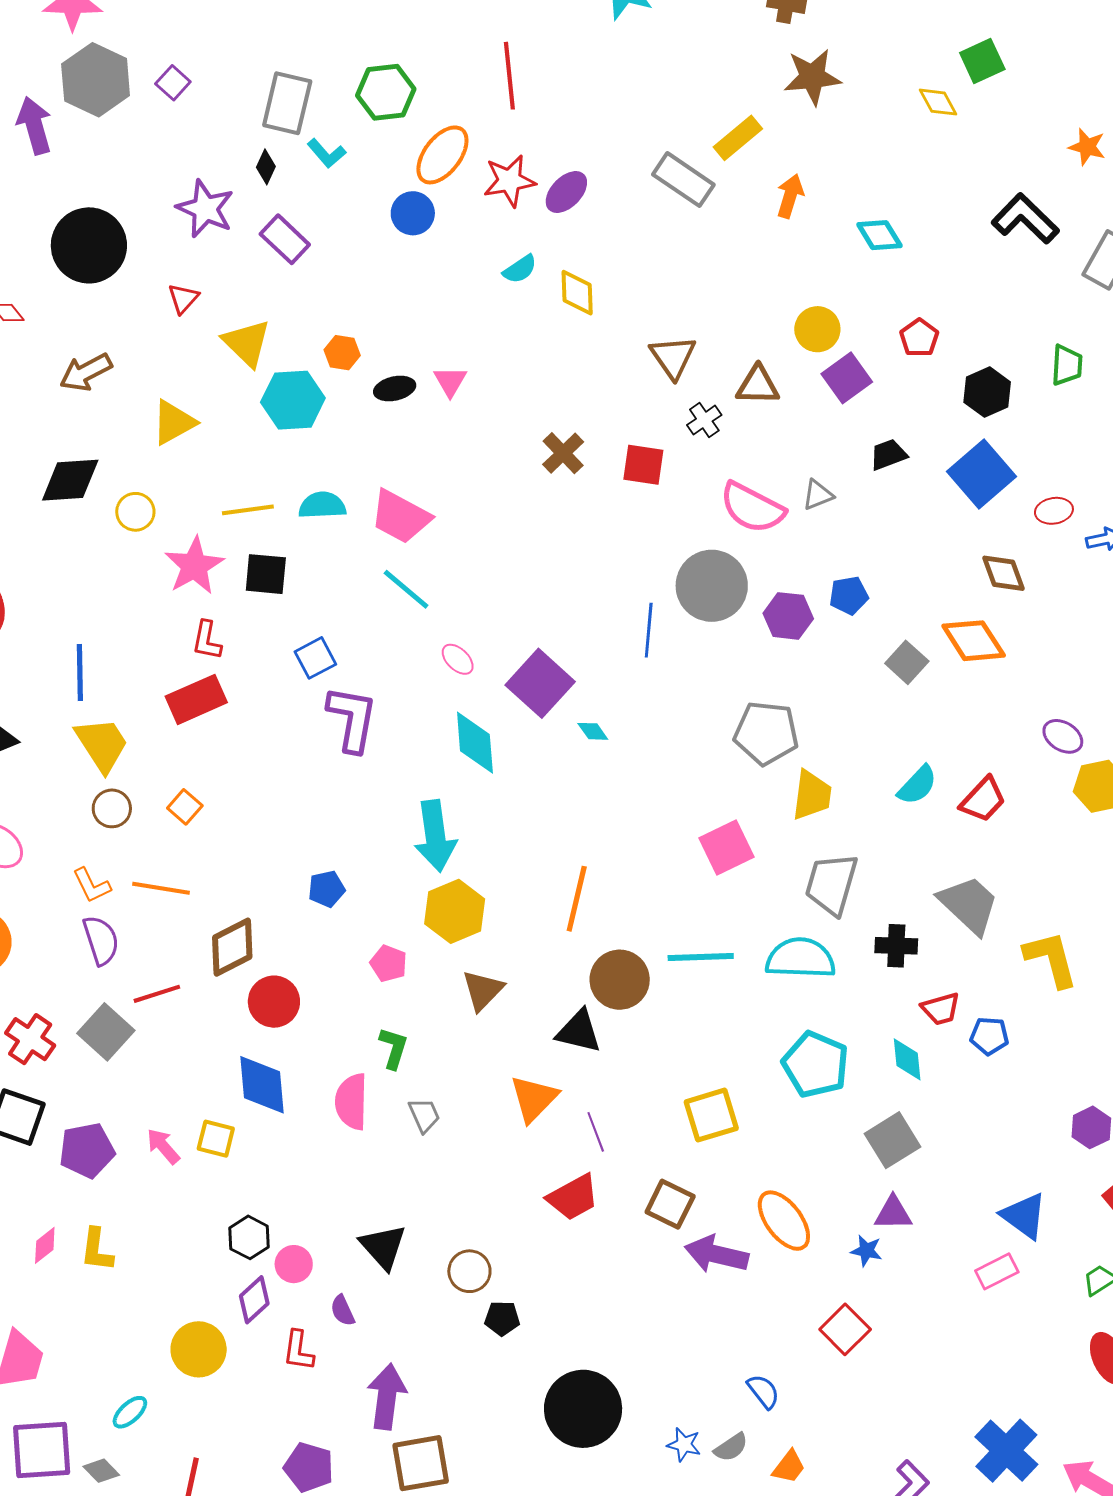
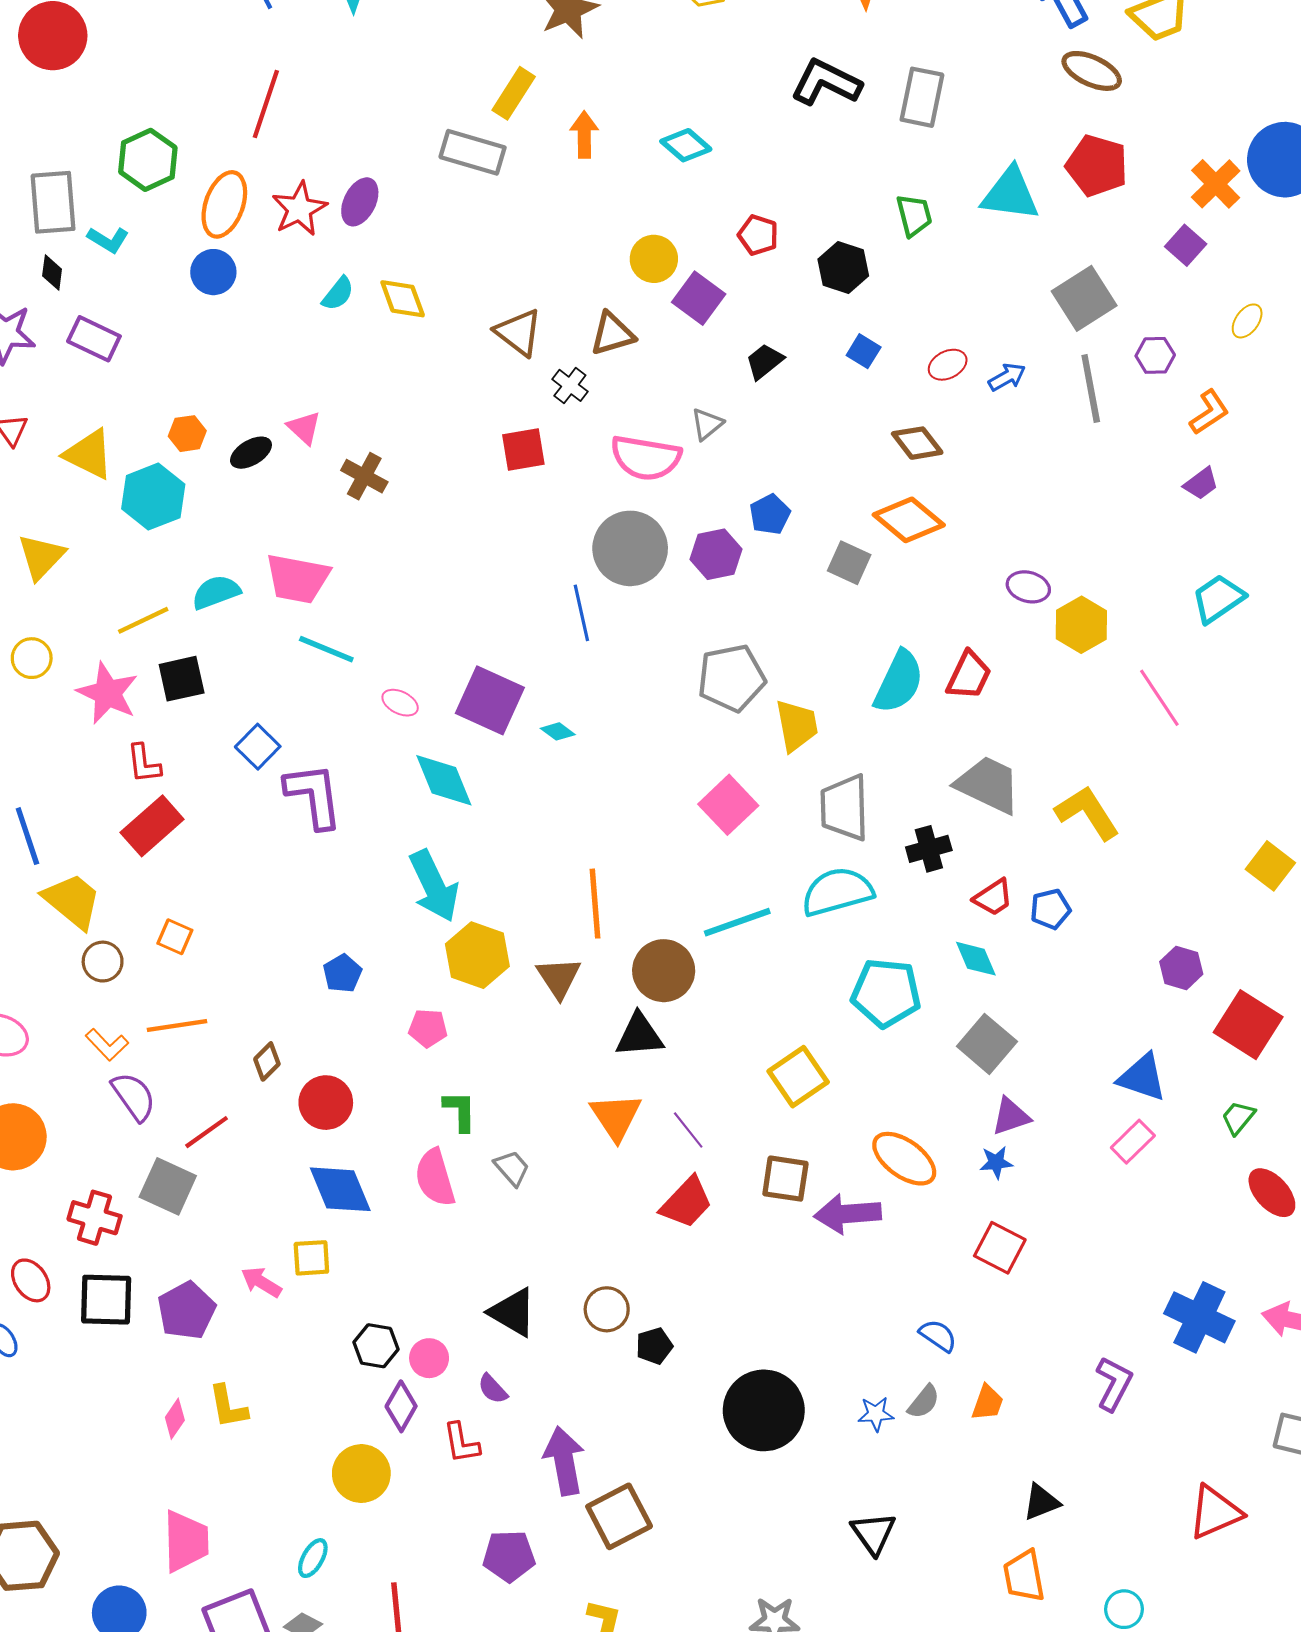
red line: (509, 76) -> (266, 104), turned 42
brown cross: (563, 453) -> (364, 476), moved
blue square: (981, 474) -> (864, 351), size x0.5
cyan semicircle: (917, 785) -> (899, 682), size x1.4
brown diamond: (232, 947) -> (267, 1061), size x0.6
brown triangle: (483, 990) -> (559, 978), moved

